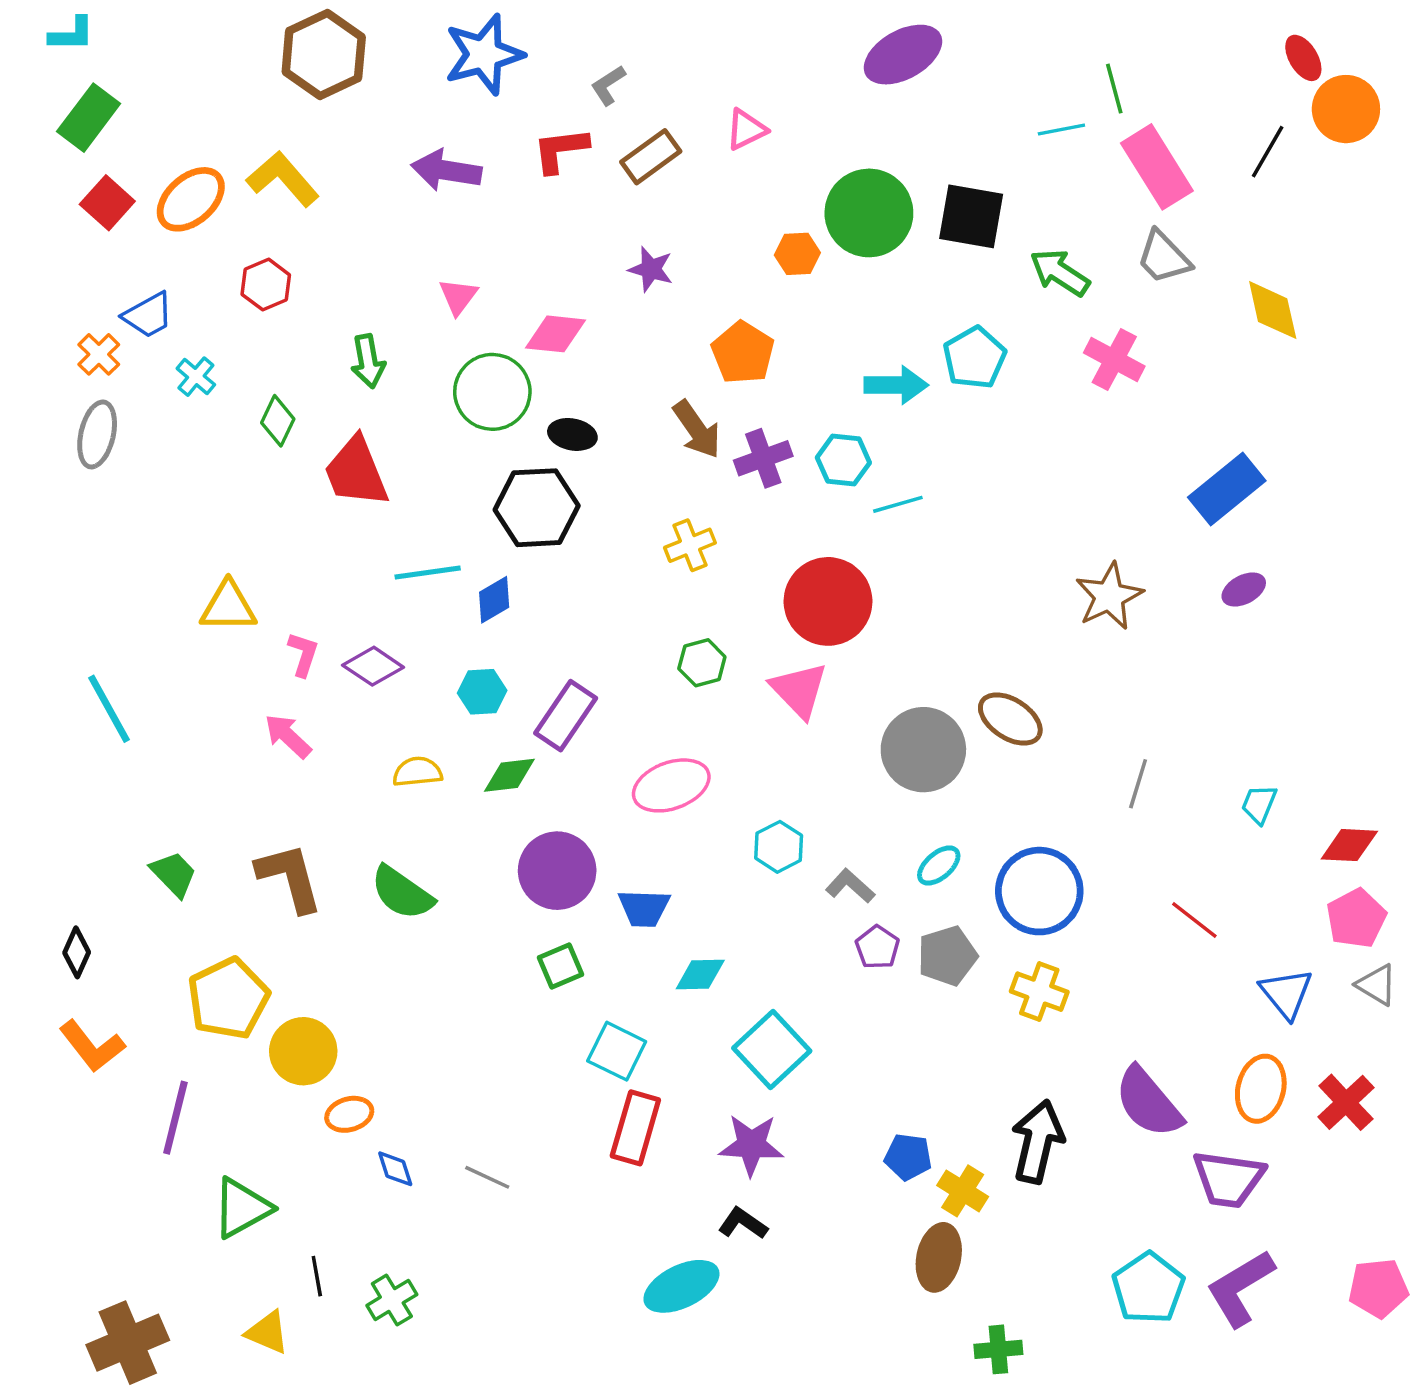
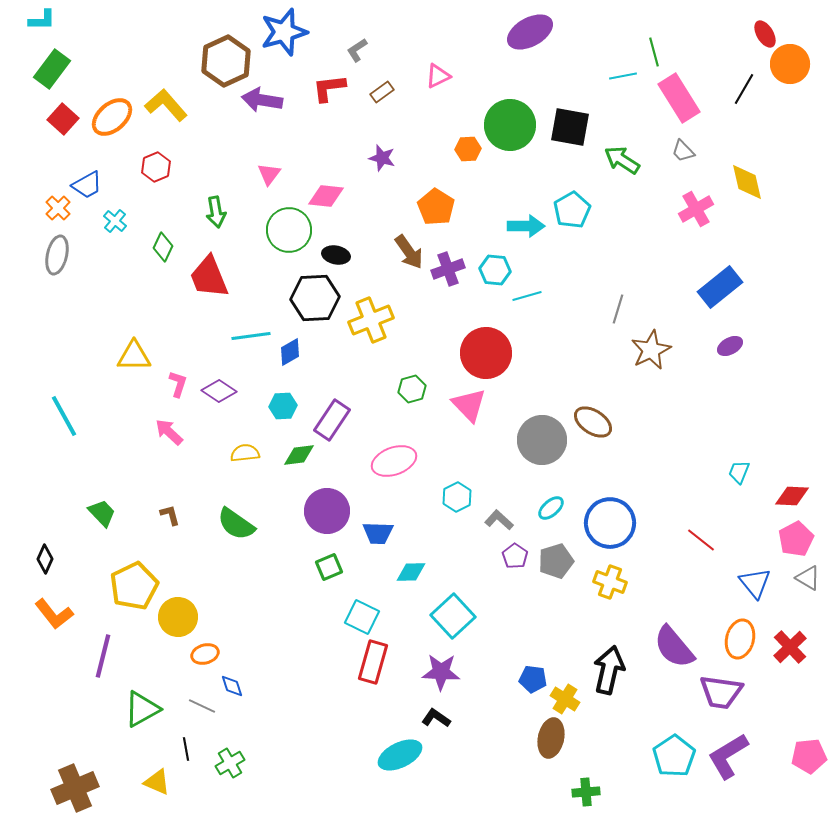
brown hexagon: (324, 55) -> (226, 61), moved
brown rectangle: (651, 157) -> (382, 92), size x0.7
gray trapezoid: (1164, 257) -> (683, 151), size x0.7
pink cross: (1114, 359) -> (696, 209), moved, turned 32
yellow cross: (690, 545) -> (371, 320), moved, size x1.5
gray line: (1138, 784) -> (618, 309), moved
brown L-shape: (290, 877) -> (170, 515), size x0.5
gray line: (487, 1177) -> (202, 706), moved

